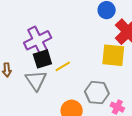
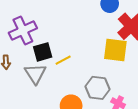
purple cross: (38, 40) -> (23, 30), moved

